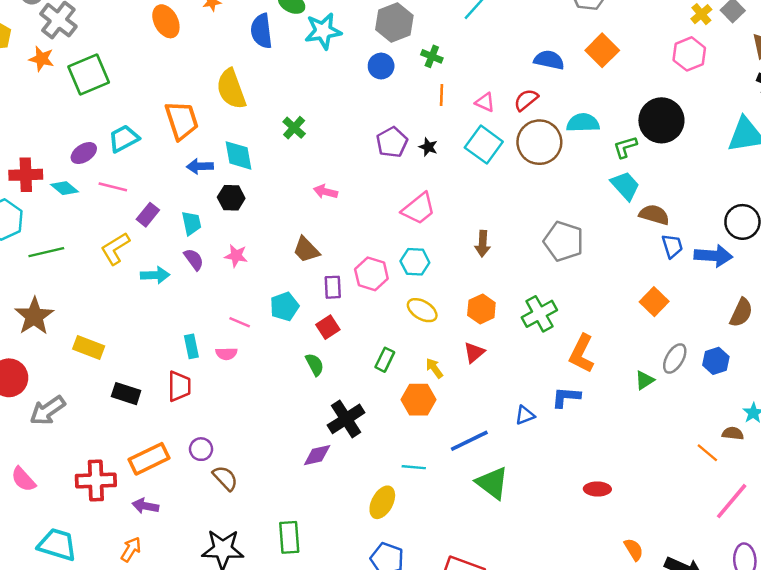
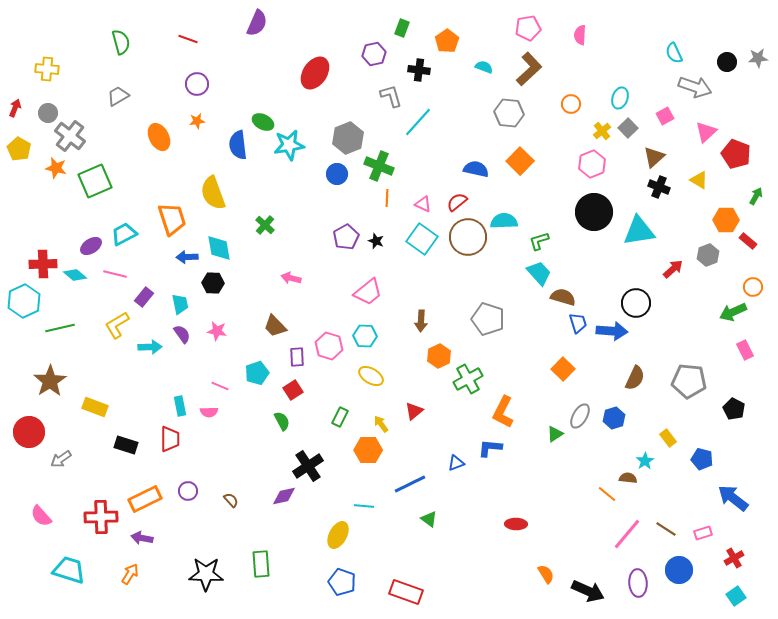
green cross: (432, 56) -> (379, 166), size x1.6
black circle: (661, 120) -> (594, 212), moved
orange hexagon: (481, 309) -> (439, 356), moved
gray arrow: (48, 410) -> (61, 459), size x0.7
brown semicircle: (225, 478) -> (231, 500), moved, size x0.7
green triangle: (492, 483) -> (429, 519), size x0.6

